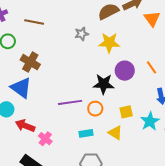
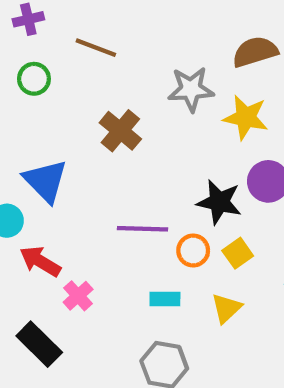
gray star: (82, 34) -> (191, 89), size x1.5
brown cross: (30, 62) -> (120, 131), moved
yellow square: (126, 112) -> (238, 253), moved, turned -32
yellow triangle: (115, 133) -> (226, 308), turned 35

